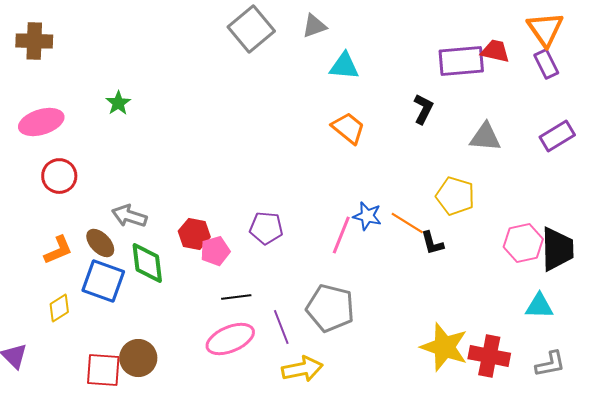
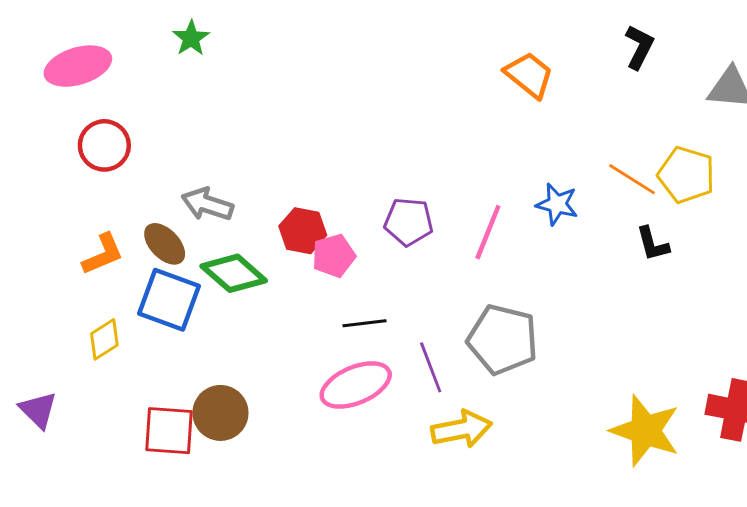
orange line: (407, 223) -> (632, 179), moved
pink line: (341, 235) -> (488, 232), moved
green diamond: (147, 263) -> (234, 273), turned -42
yellow star: (444, 347) -> (645, 431), moved

